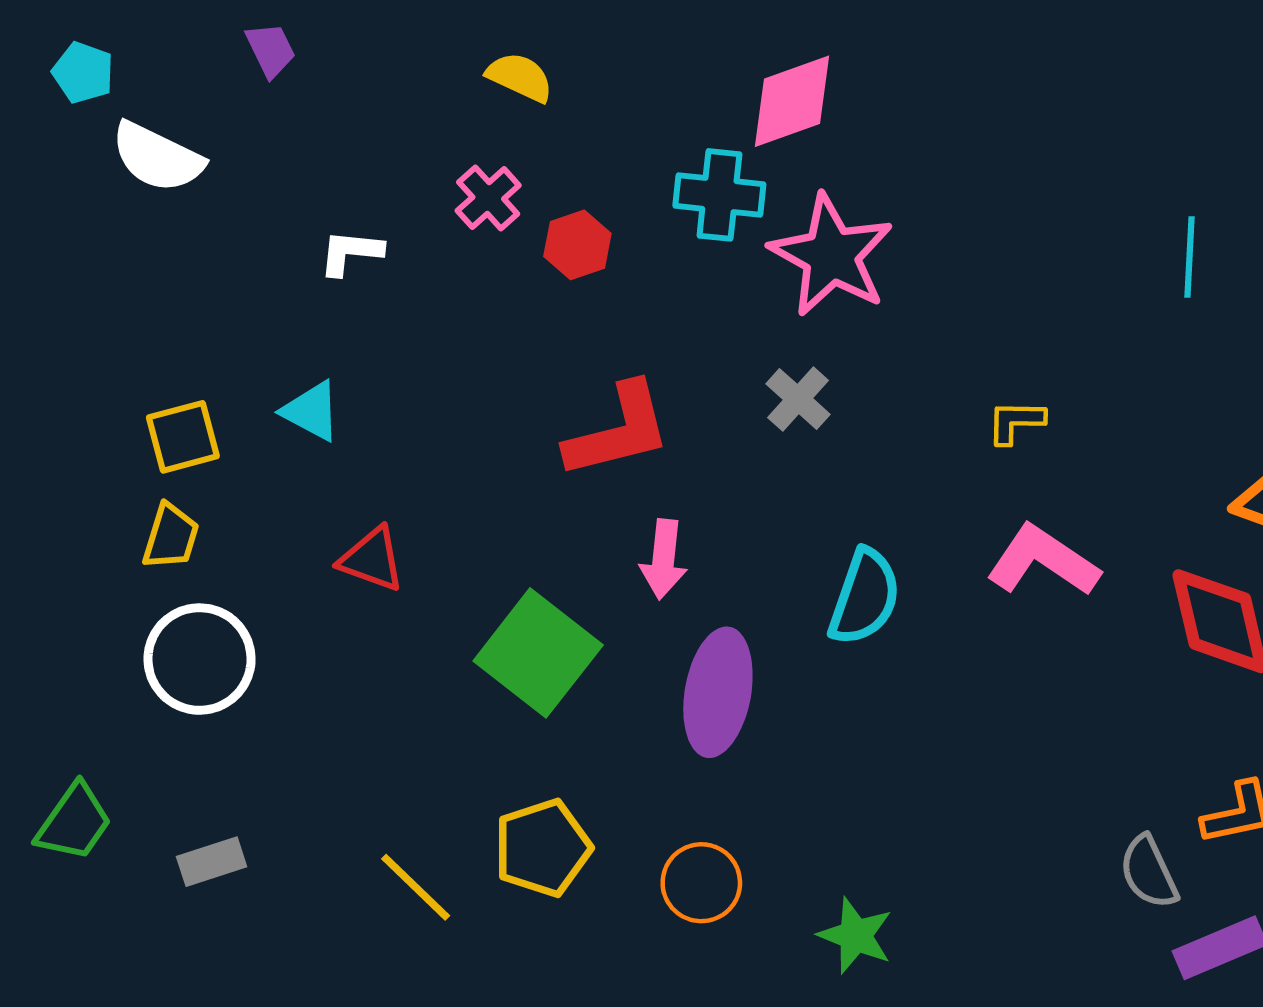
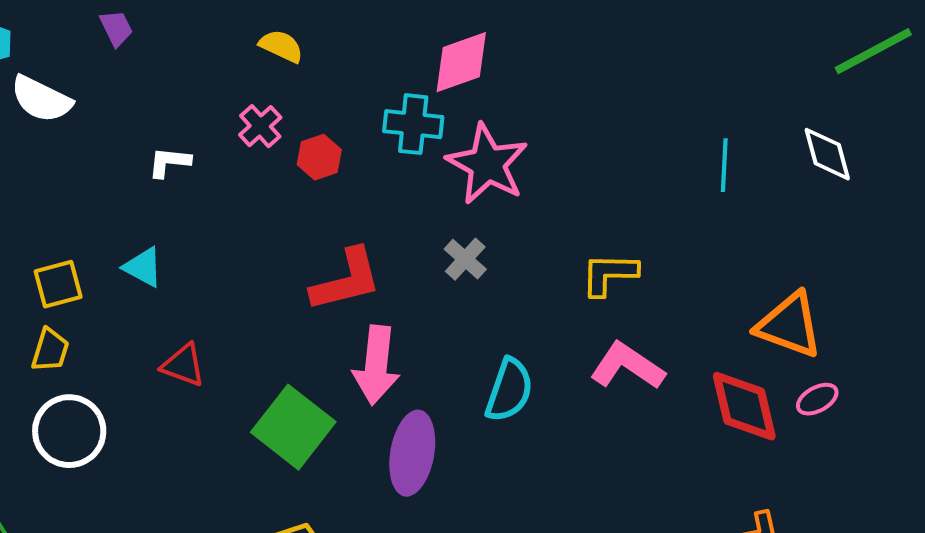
yellow L-shape: (1016, 422) -> (609, 274), size x1.5
pink arrow: (664, 559) -> (376, 365), size x1.5

